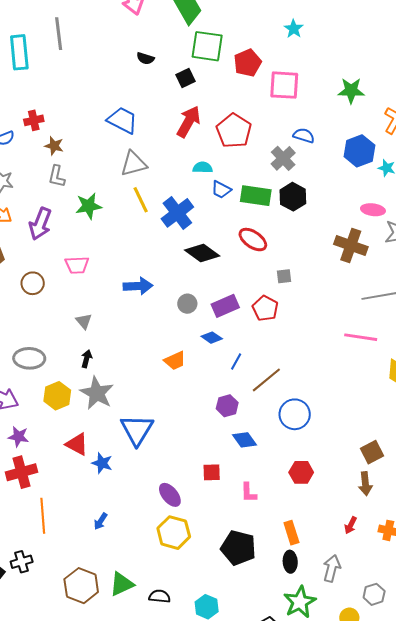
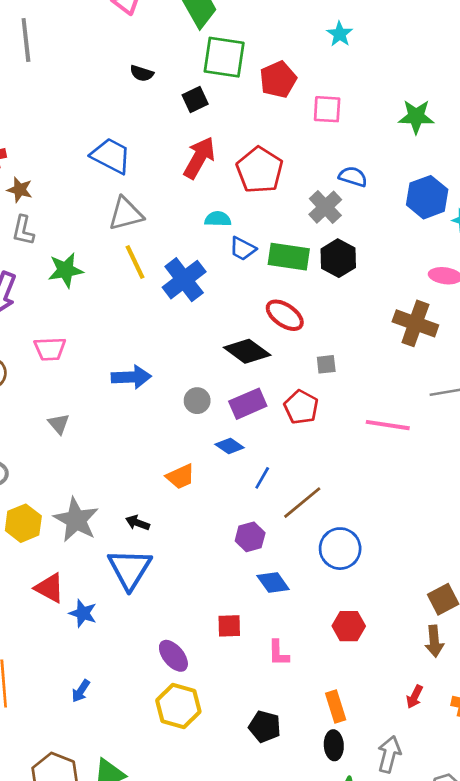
pink square: (284, 85) -> (327, 109), size x0.7
black diamond: (202, 253) -> (247, 351), moved
pink line: (361, 337) -> (388, 425), moved
black arrow: (87, 359) -> (138, 523), moved, turned -84
black pentagon: (238, 548) -> (265, 727), size x0.7

